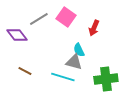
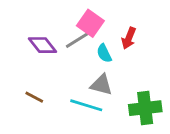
gray line: (39, 19) -> (78, 40), moved
purple diamond: (17, 35) -> (42, 45), moved
cyan semicircle: (79, 50) -> (104, 53), moved

